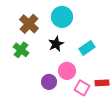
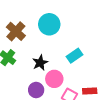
black star: (56, 44) -> (40, 63), moved

